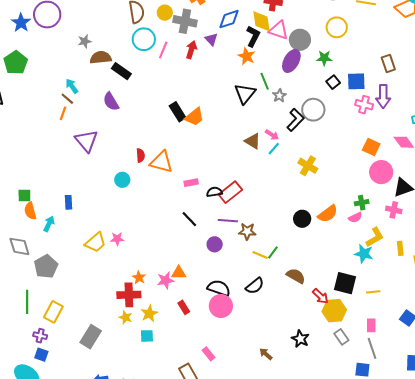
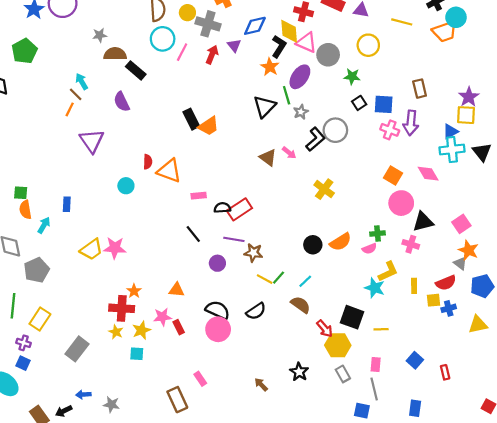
purple ellipse: (291, 61) -> (300, 77), moved
cyan line: (274, 149) -> (305, 281), moved
pink star: (117, 239) -> (115, 248), size x1.5
pink star: (165, 280) -> (162, 317), moved

